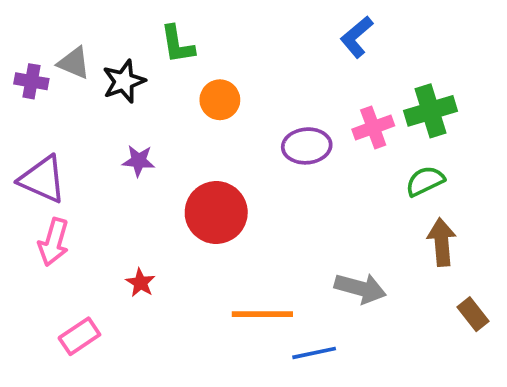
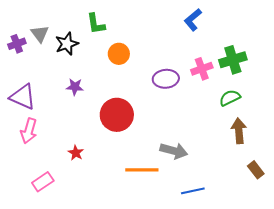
gray triangle: (74, 63) -> (40, 34), turned 30
purple cross: (31, 81) -> (17, 44), turned -30
gray arrow: (360, 288) -> (174, 151), moved
blue line: (314, 353) -> (193, 191), moved

